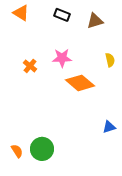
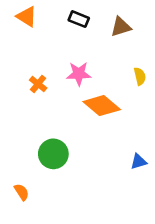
green circle: (42, 149) -> (53, 154), moved

